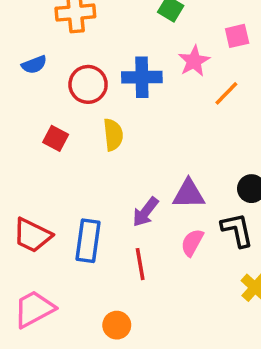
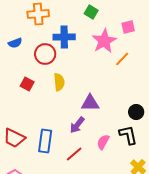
pink star: (194, 61) -> (104, 41), size x1.4
blue cross: (142, 77) -> (64, 37), moved
purple triangle: (189, 194) -> (90, 103), moved
red line: (140, 264) -> (74, 154), turned 60

